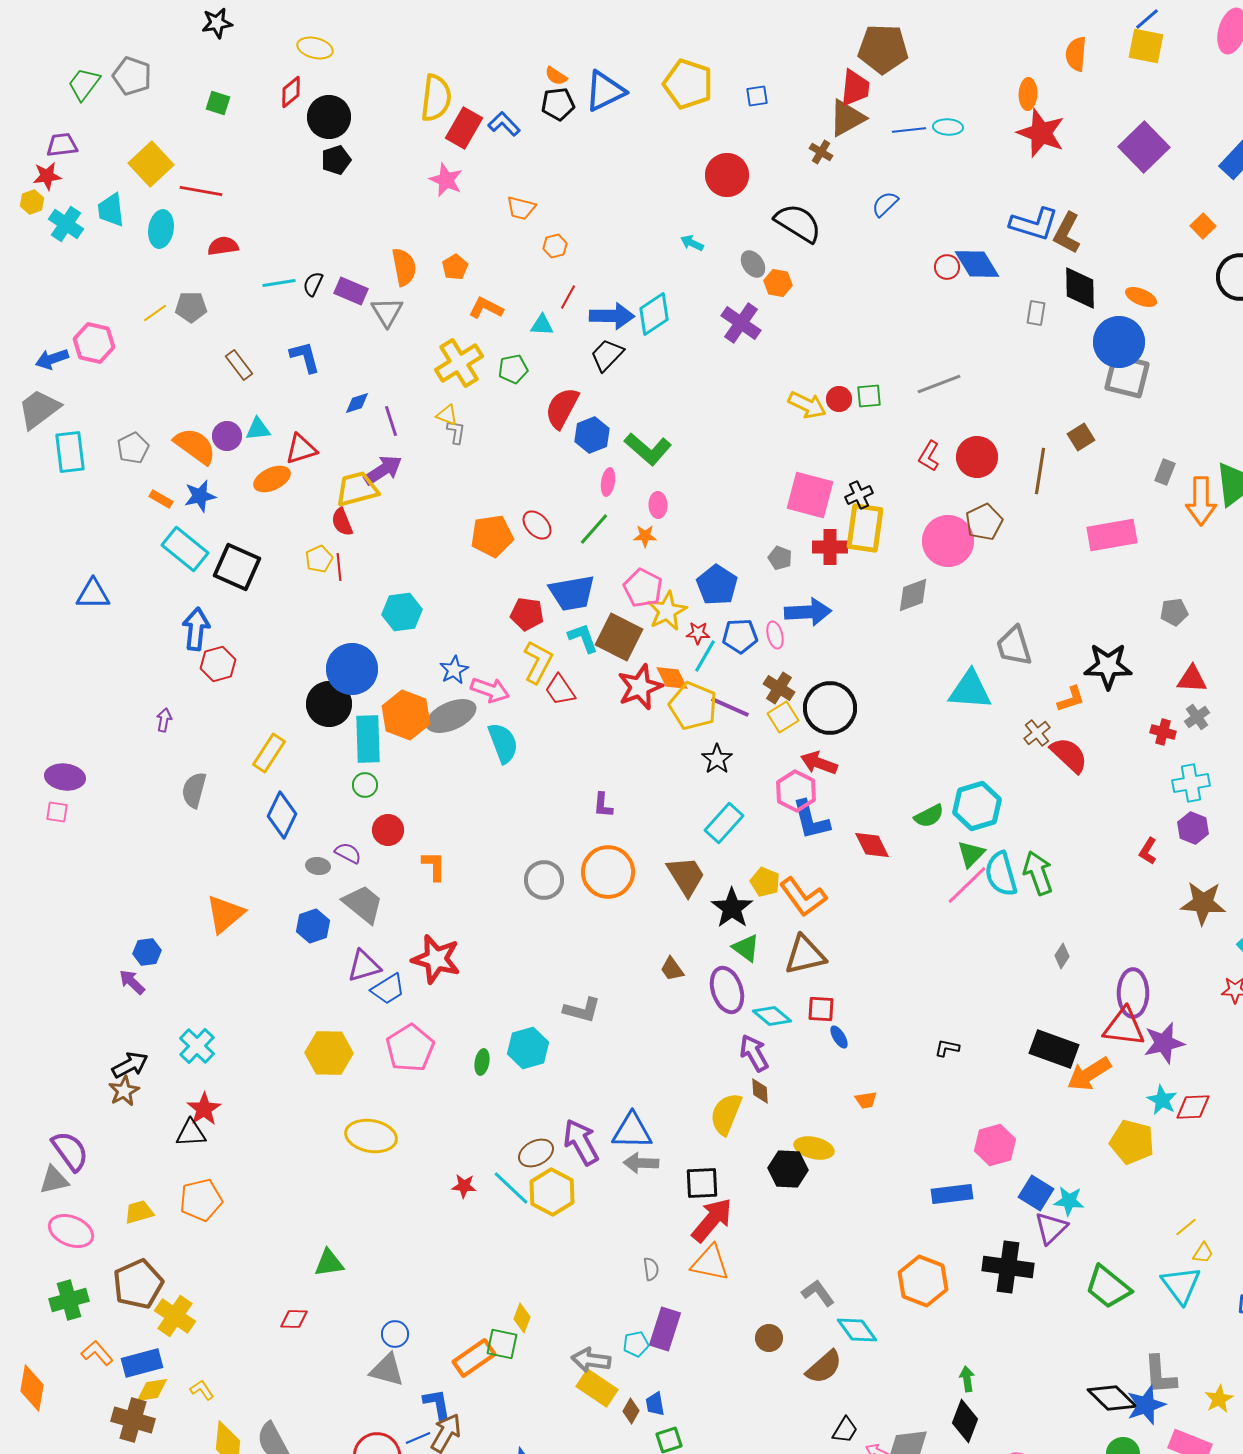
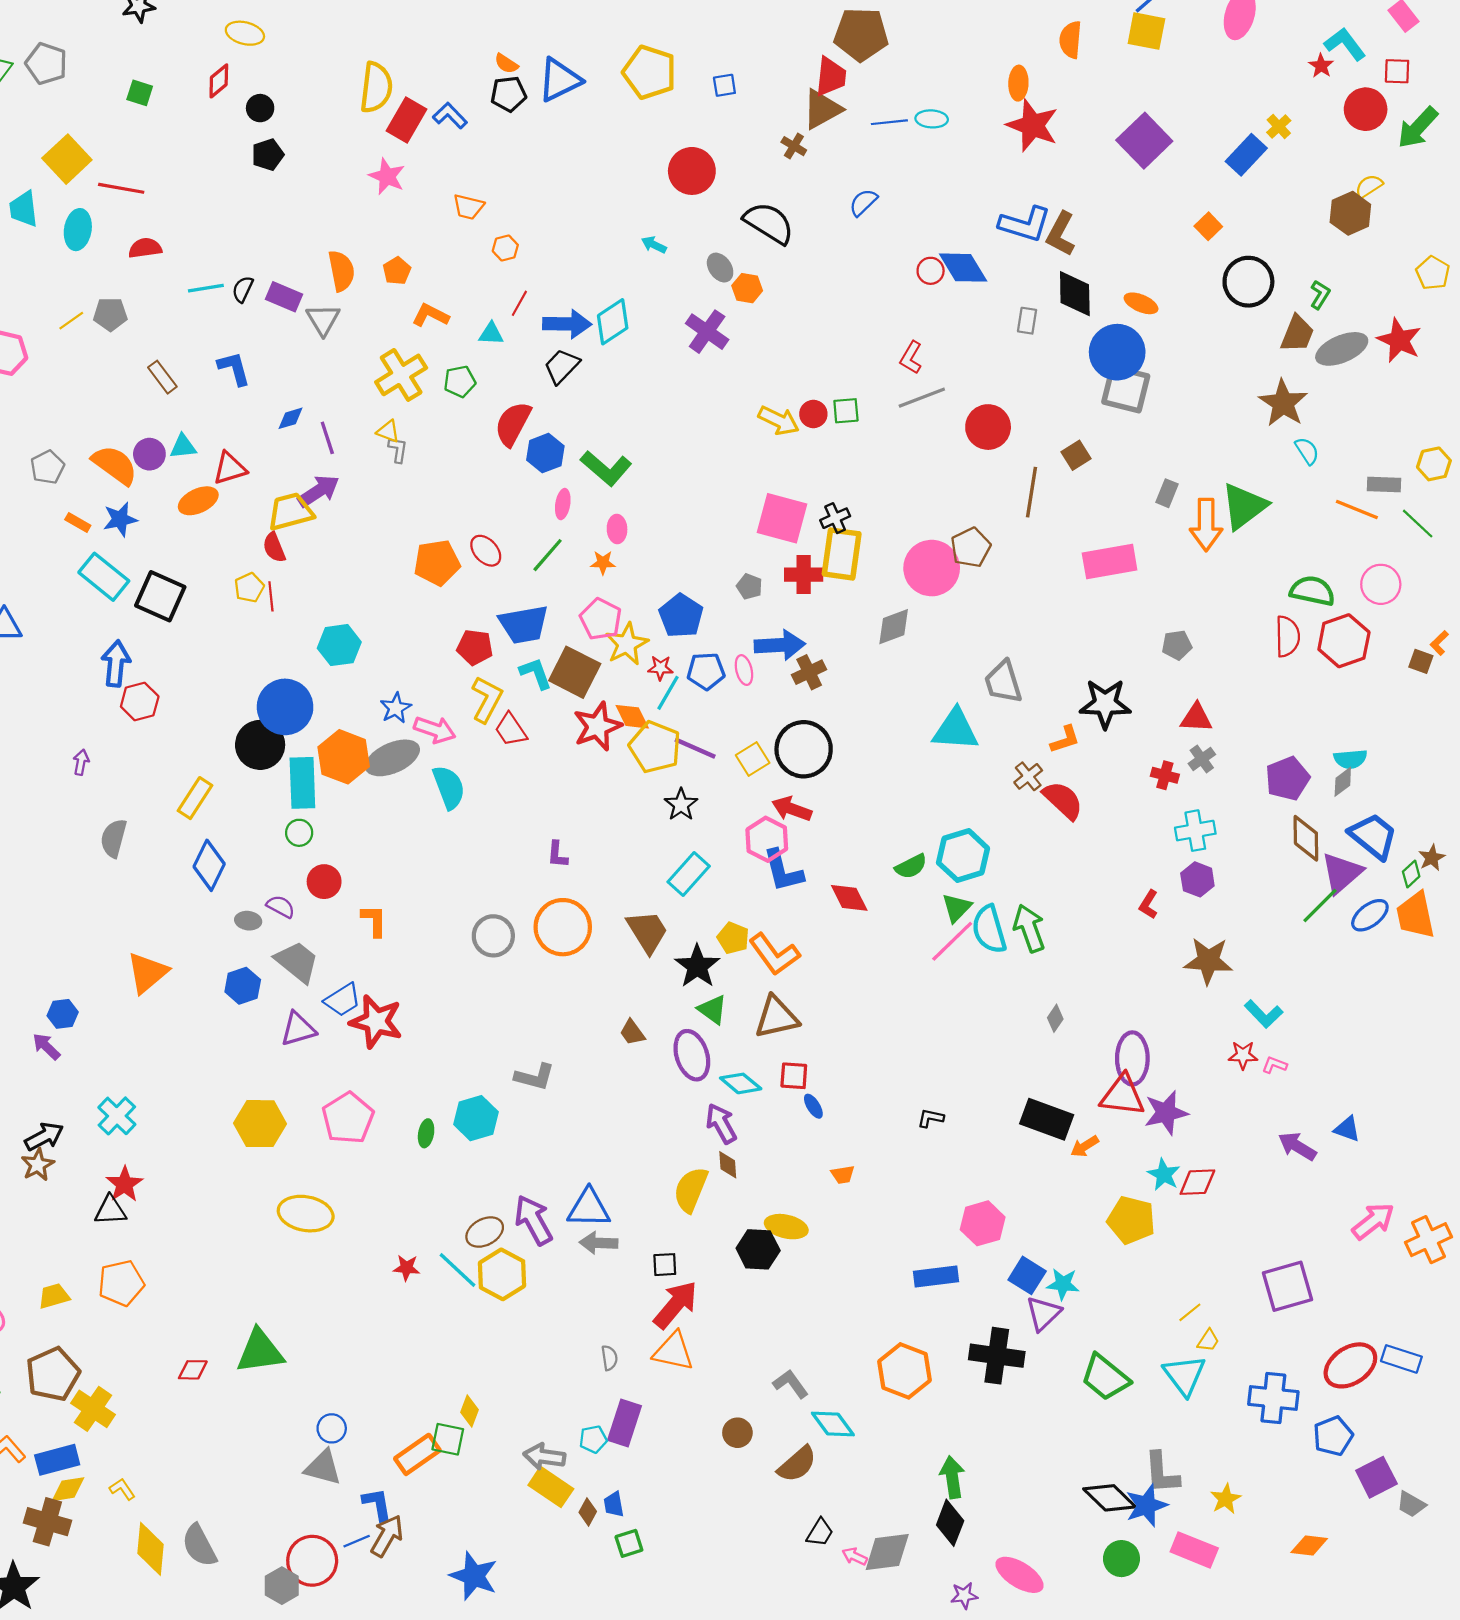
black circle: (329, 117) -> (260, 108), size x0.6
red L-shape: (929, 456) -> (911, 358), moved
red circle: (977, 457) -> (988, 427), moved
brown cross: (779, 688) -> (809, 672), moved, turned 32
blue trapezoid: (388, 989) -> (343, 1000), moved
orange arrow: (1089, 1074) -> (1085, 1146), size x0.6
black square: (702, 1183) -> (665, 1265), size x0.7
green triangle: (329, 1263) -> (260, 1351), size x1.5
red diamond: (294, 1319) -> (193, 1370), moved
green arrow: (967, 1379) -> (952, 1477), size x1.5

